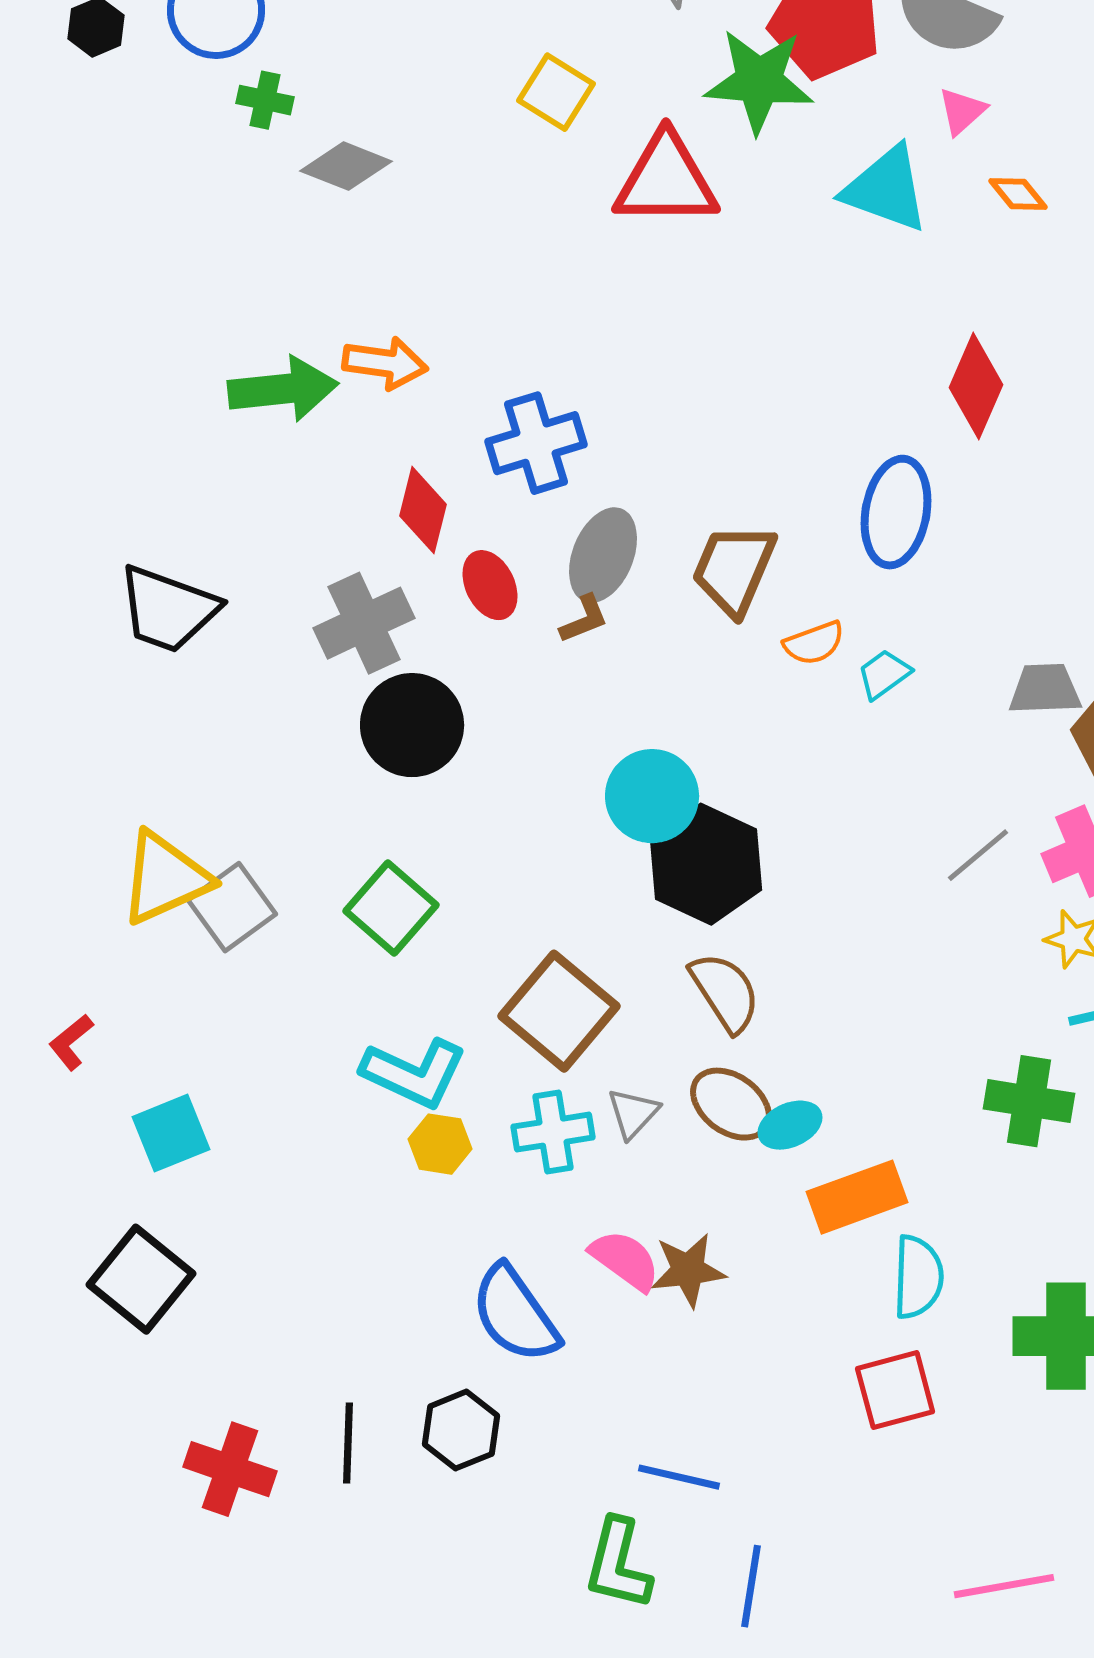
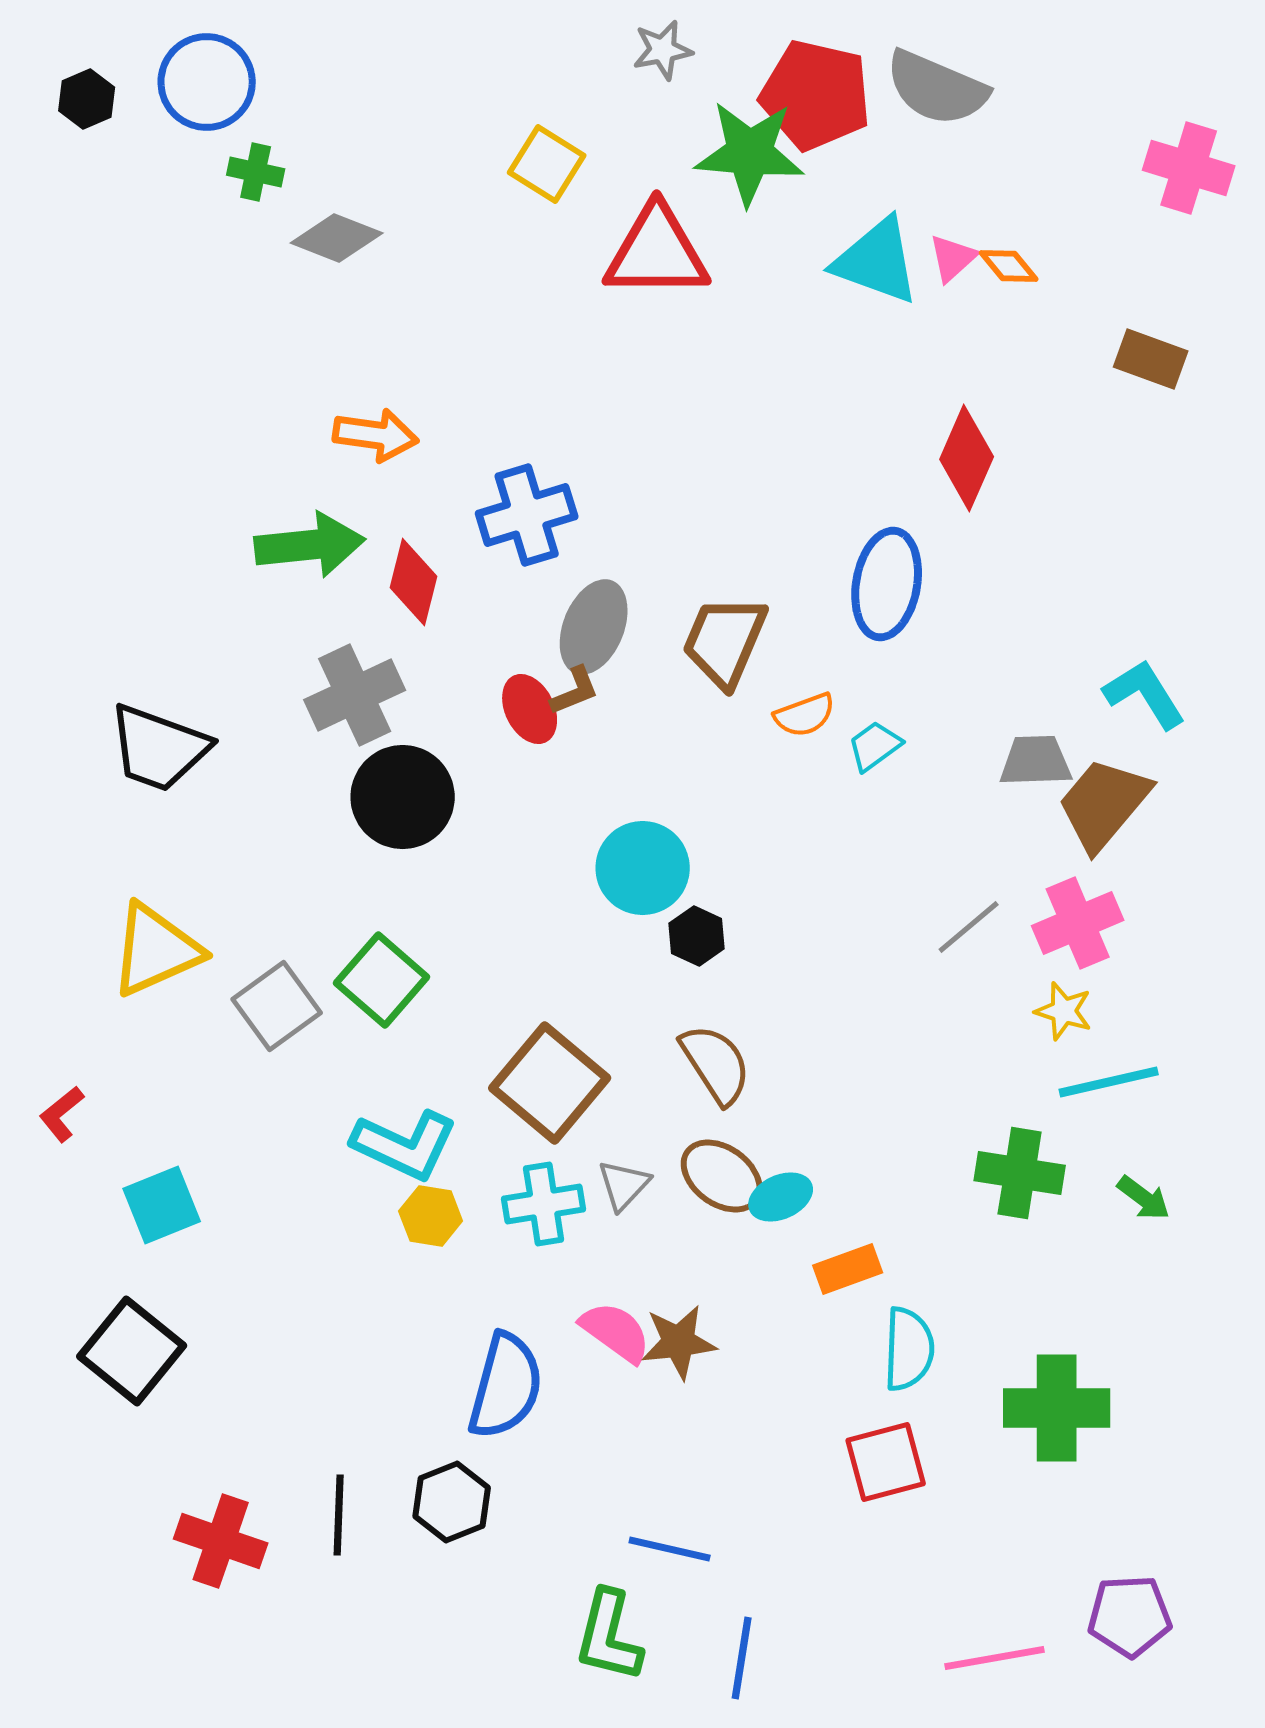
pink triangle: (962, 111) -> (953, 258), moved
green arrow: (283, 389) -> (310, 545), moved
red ellipse: (490, 585) -> (530, 709), moved
black trapezoid: (168, 609) -> (159, 748), moved
black hexagon: (706, 864) -> (697, 936), size x0.5
gray square: (232, 907) -> (277, 1006), moved
orange rectangle: (857, 1197) -> (848, 1269), size x0.7
blue semicircle: (515, 1314) -> (506, 1386), turned -130

